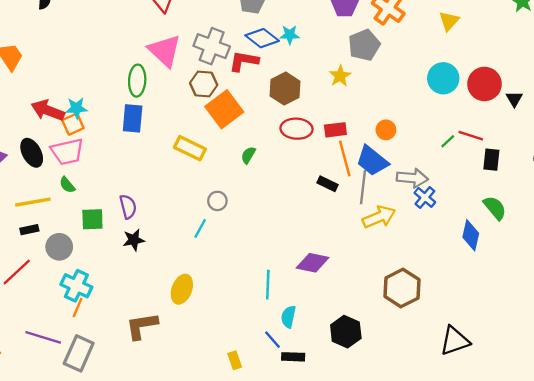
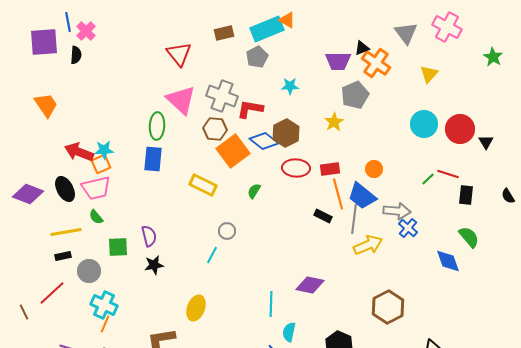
blue diamond: (262, 38) -> (264, 141), moved
blue diamond: (471, 235) -> (448, 261), turned -32

